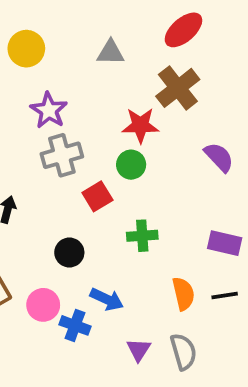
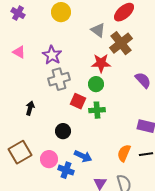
yellow circle: (26, 49) -> (61, 12), moved
gray triangle: (111, 52) -> (98, 30), moved, turned 35
red square: (97, 196) -> (78, 101), turned -35
green cross: (142, 236) -> (97, 110), moved
orange semicircle: (183, 294) -> (124, 153), turned -144

